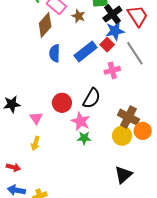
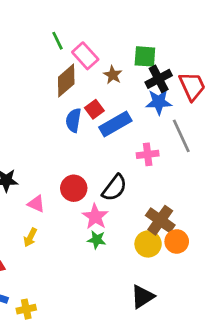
red square: (107, 45) -> (94, 109), moved
pink triangle: (36, 118) -> (36, 204), turned -40

